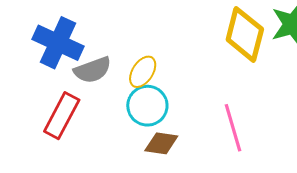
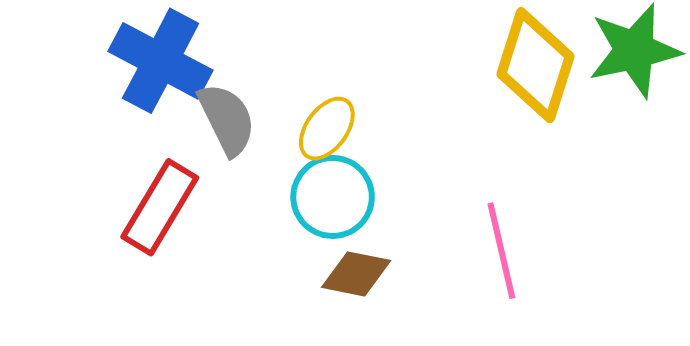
gray semicircle: (93, 70) -> (227, 119), turned -99

